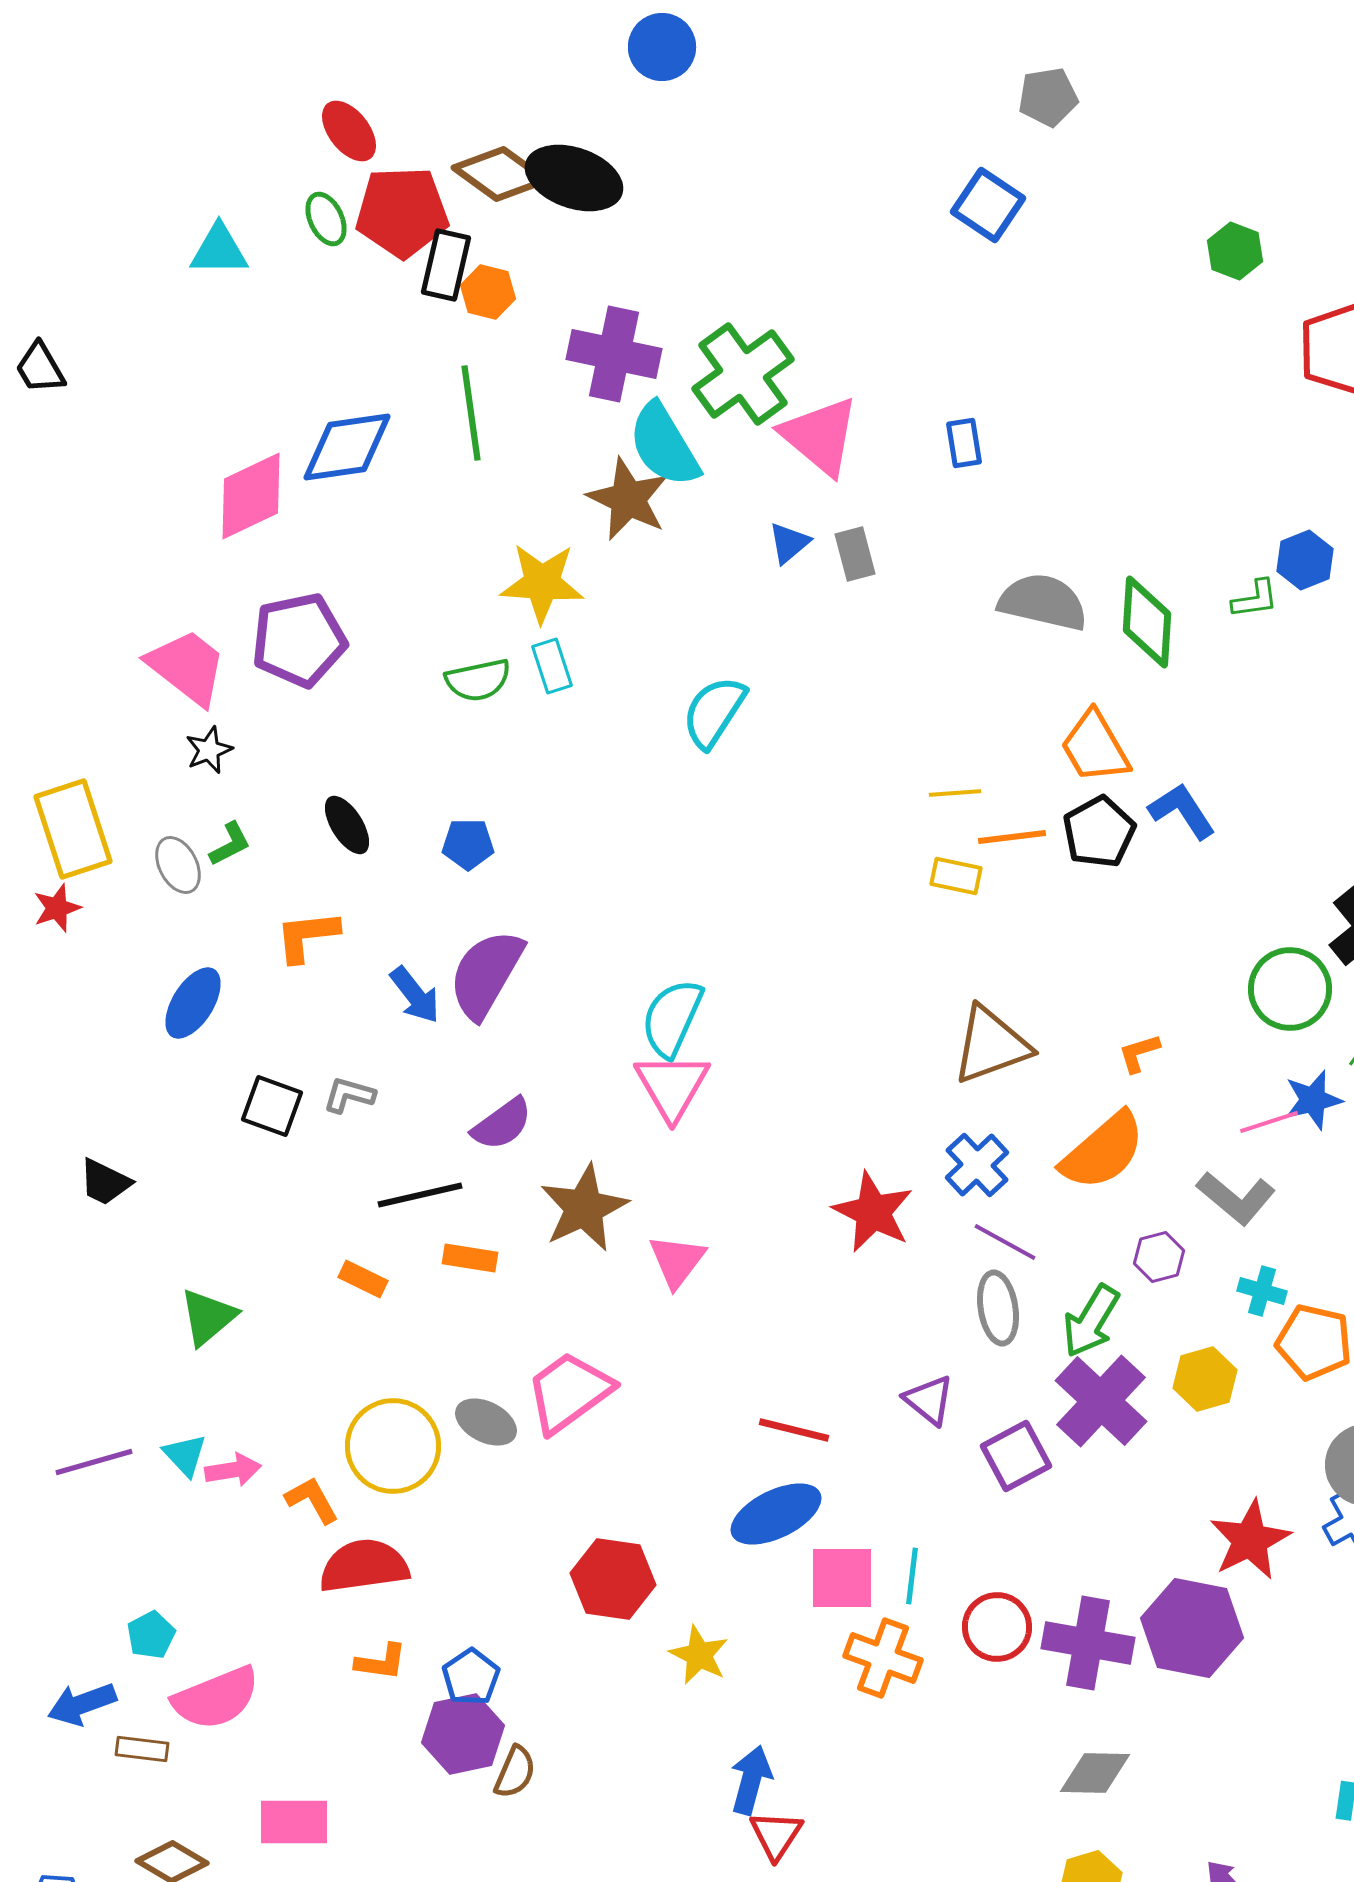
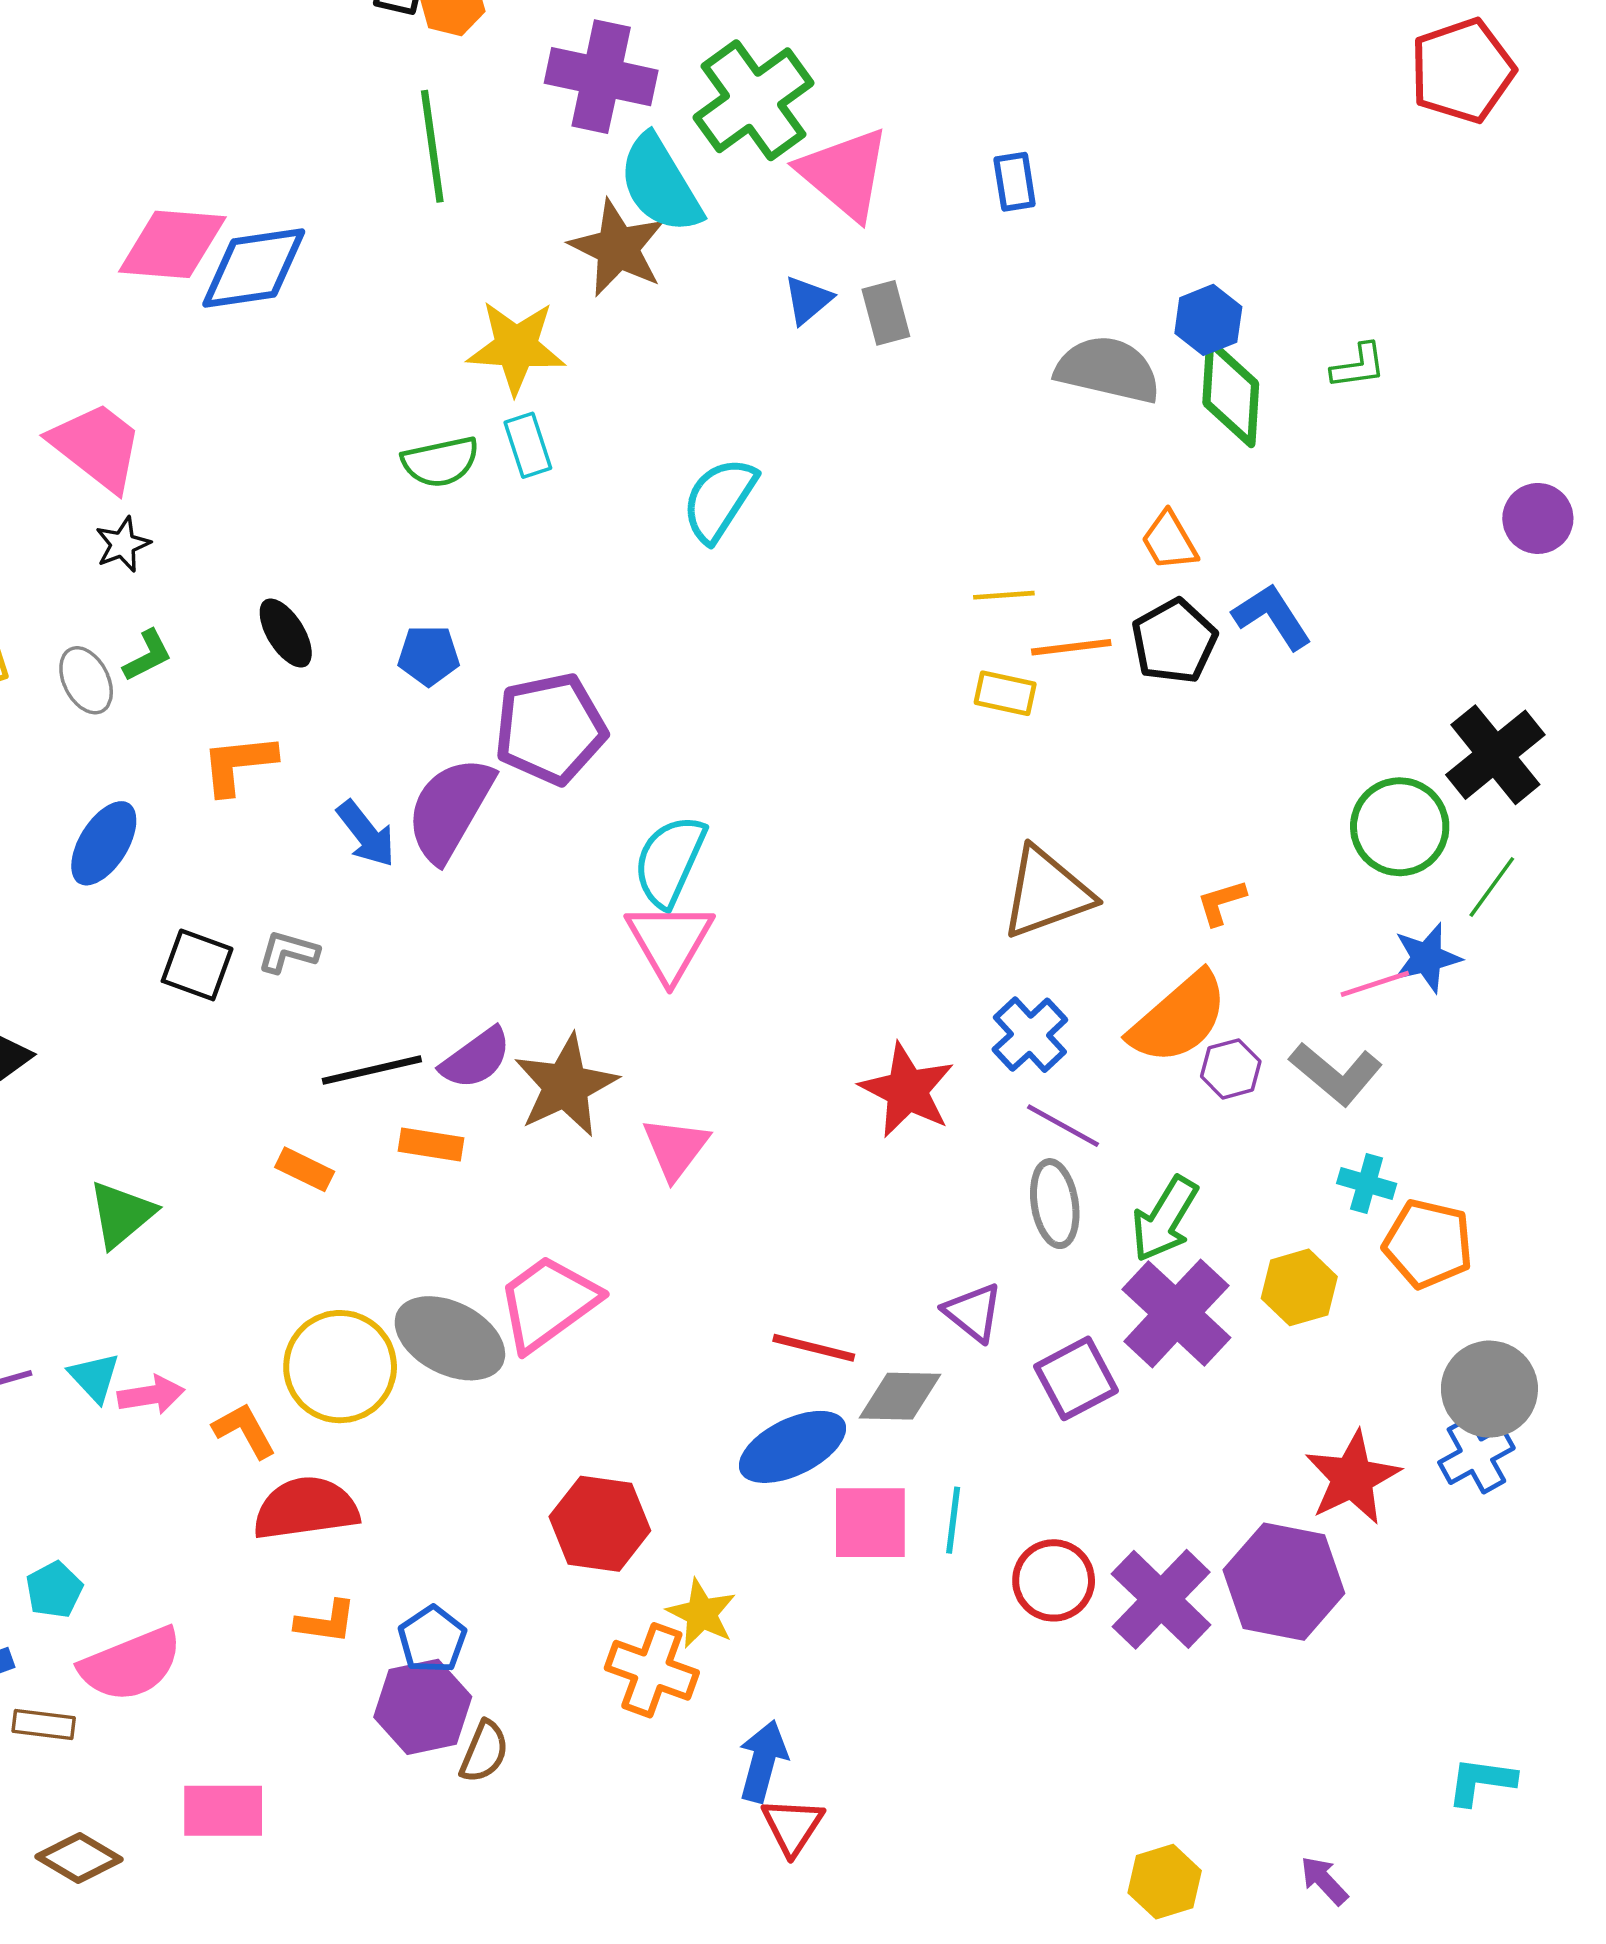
blue diamond: (347, 447) -> (254, 268), moved
pink diamond: (251, 496) -> (172, 244), turned 30
blue hexagon: (1305, 560) -> (1208, 320), moved
purple pentagon: (299, 640) -> (550, 729), moved
orange trapezoid: (1095, 747) -> (1169, 541), size x0.7
purple semicircle: (502, 1124) -> (476, 1058), moved
purple hexagon: (1159, 1257) -> (1231, 1069), moved
gray ellipse: (486, 1422) -> (450, 1338), size x1.5
purple cross: (1088, 1643) -> (1161, 1599), turned 34
orange cross: (883, 1658) -> (652, 1670), moved
gray diamond: (1095, 1773) -> (900, 1396), moved

